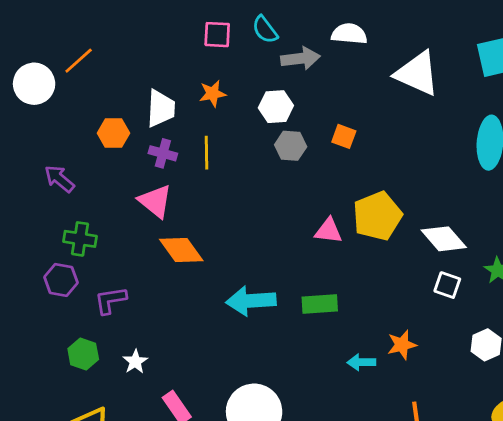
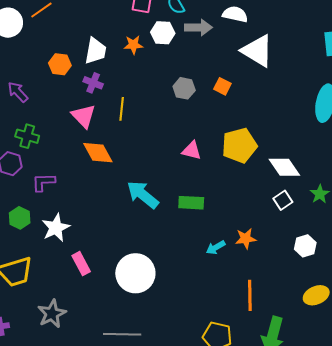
white triangle: (417, 73) -> (257, 51), moved
white hexagon: (276, 107) -> (163, 33), moved
yellow line: (206, 153) -> (122, 109), moved
pink triangle: (328, 231) -> (192, 150), moved
white square: (447, 285) -> (283, 200), turned 30
cyan arrow: (251, 301) -> (143, 195), turned 36
white star: (135, 362) -> (56, 228), size x1.6
cyan arrow: (361, 362) -> (216, 247), turned -36

